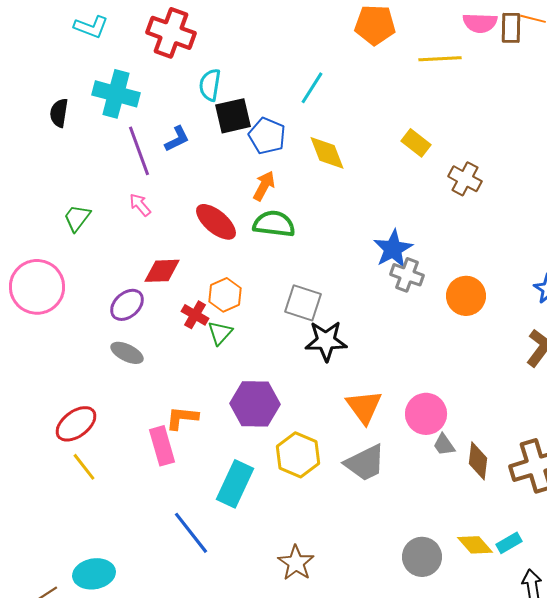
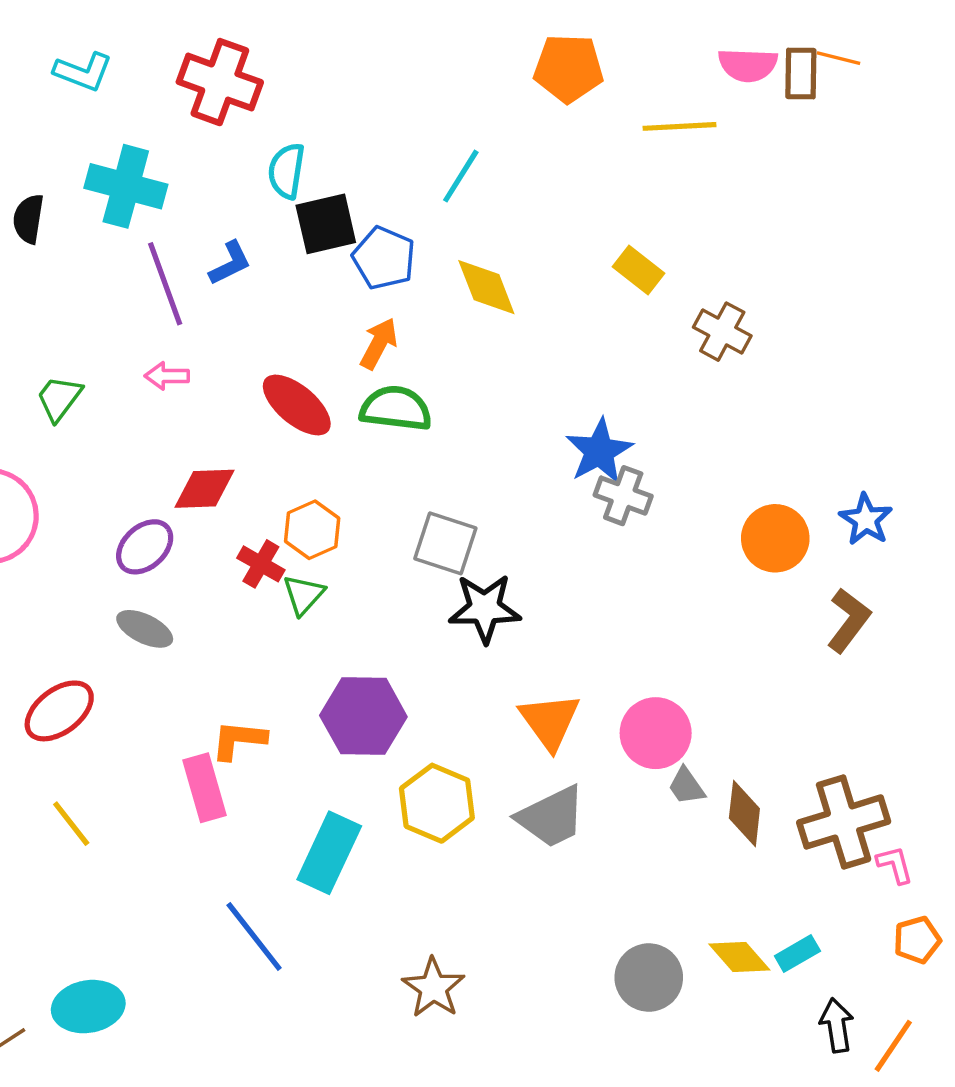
pink arrow: (140, 205) -> (167, 376), turned -50
orange circle: (466, 296) -> (775, 538), moved
red ellipse: (76, 424) -> (59, 711), moved

